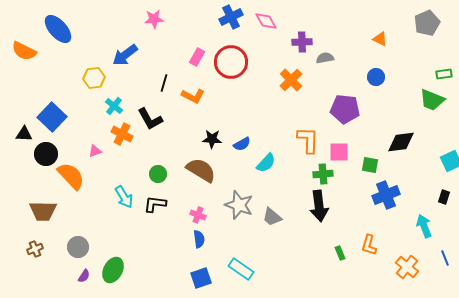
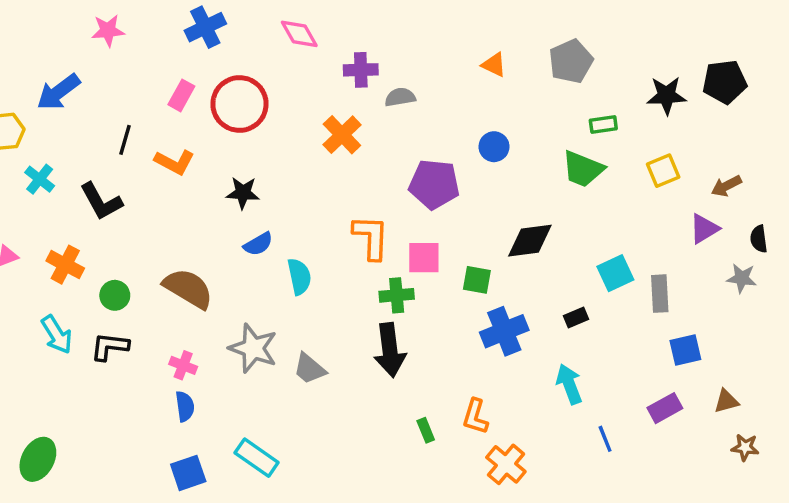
blue cross: (231, 17) -> (205, 27), moved
gray pentagon: (427, 23) -> (571, 61), moved
blue circle: (376, 77) -> (494, 147), moved
orange cross: (122, 134) -> (65, 265), moved
black star: (212, 139) -> (243, 193), moved
cyan semicircle: (266, 163) -> (299, 277), turned -55
black rectangle: (444, 197) -> (576, 318), moved, turned 48
orange cross: (407, 267) -> (506, 464), moved

